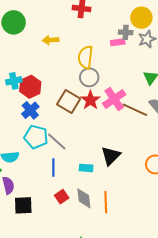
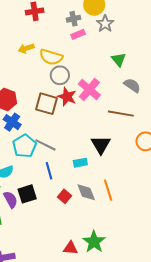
gray cross: (126, 32) -> (73, 19), moved
yellow arrow: (51, 40) -> (26, 48), moved
yellow semicircle: (85, 57) -> (51, 57), turned -65
brown line: (135, 110) -> (121, 114), moved
cyan pentagon: (36, 137) -> (24, 146), turned -30
black square: (23, 205) -> (27, 194), moved

